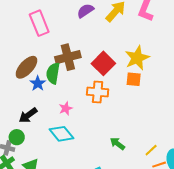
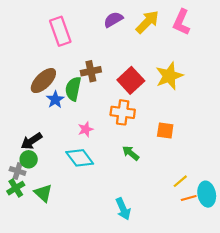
brown cross: (68, 57) -> (91, 71), size x0.7
orange square: (134, 79) -> (165, 131), moved
black arrow: (28, 115) -> (31, 141), moved
green arrow: (117, 144) -> (131, 153), moved

